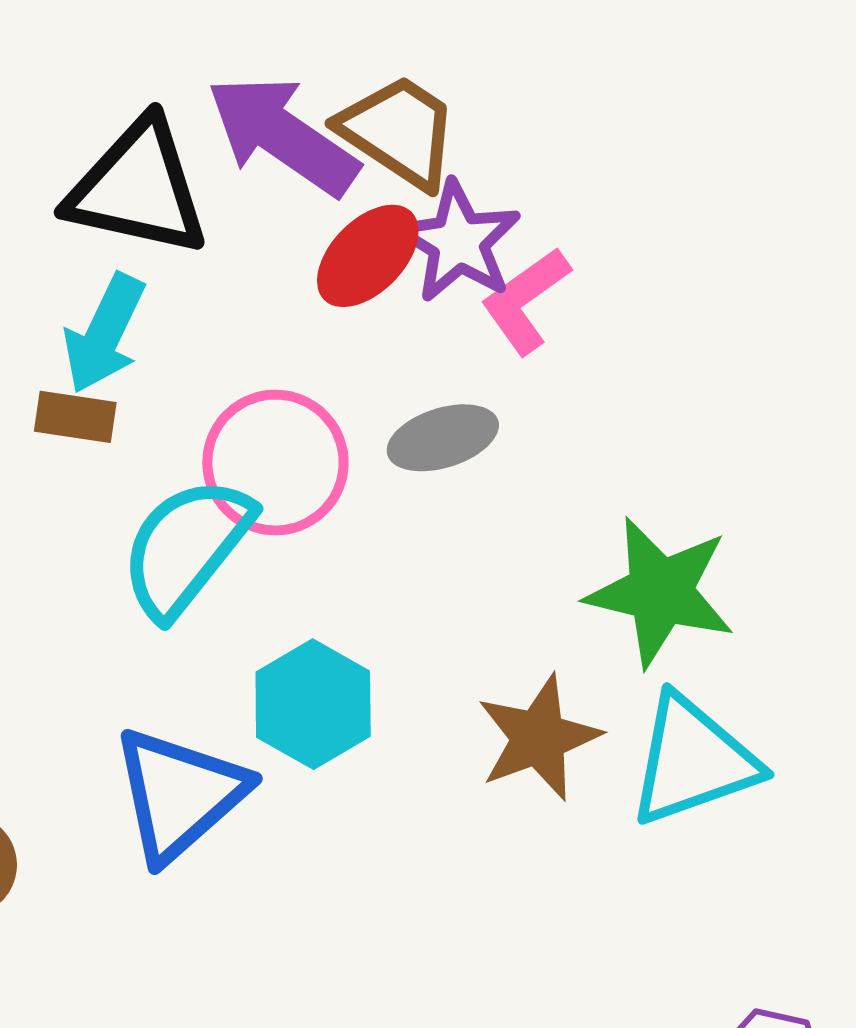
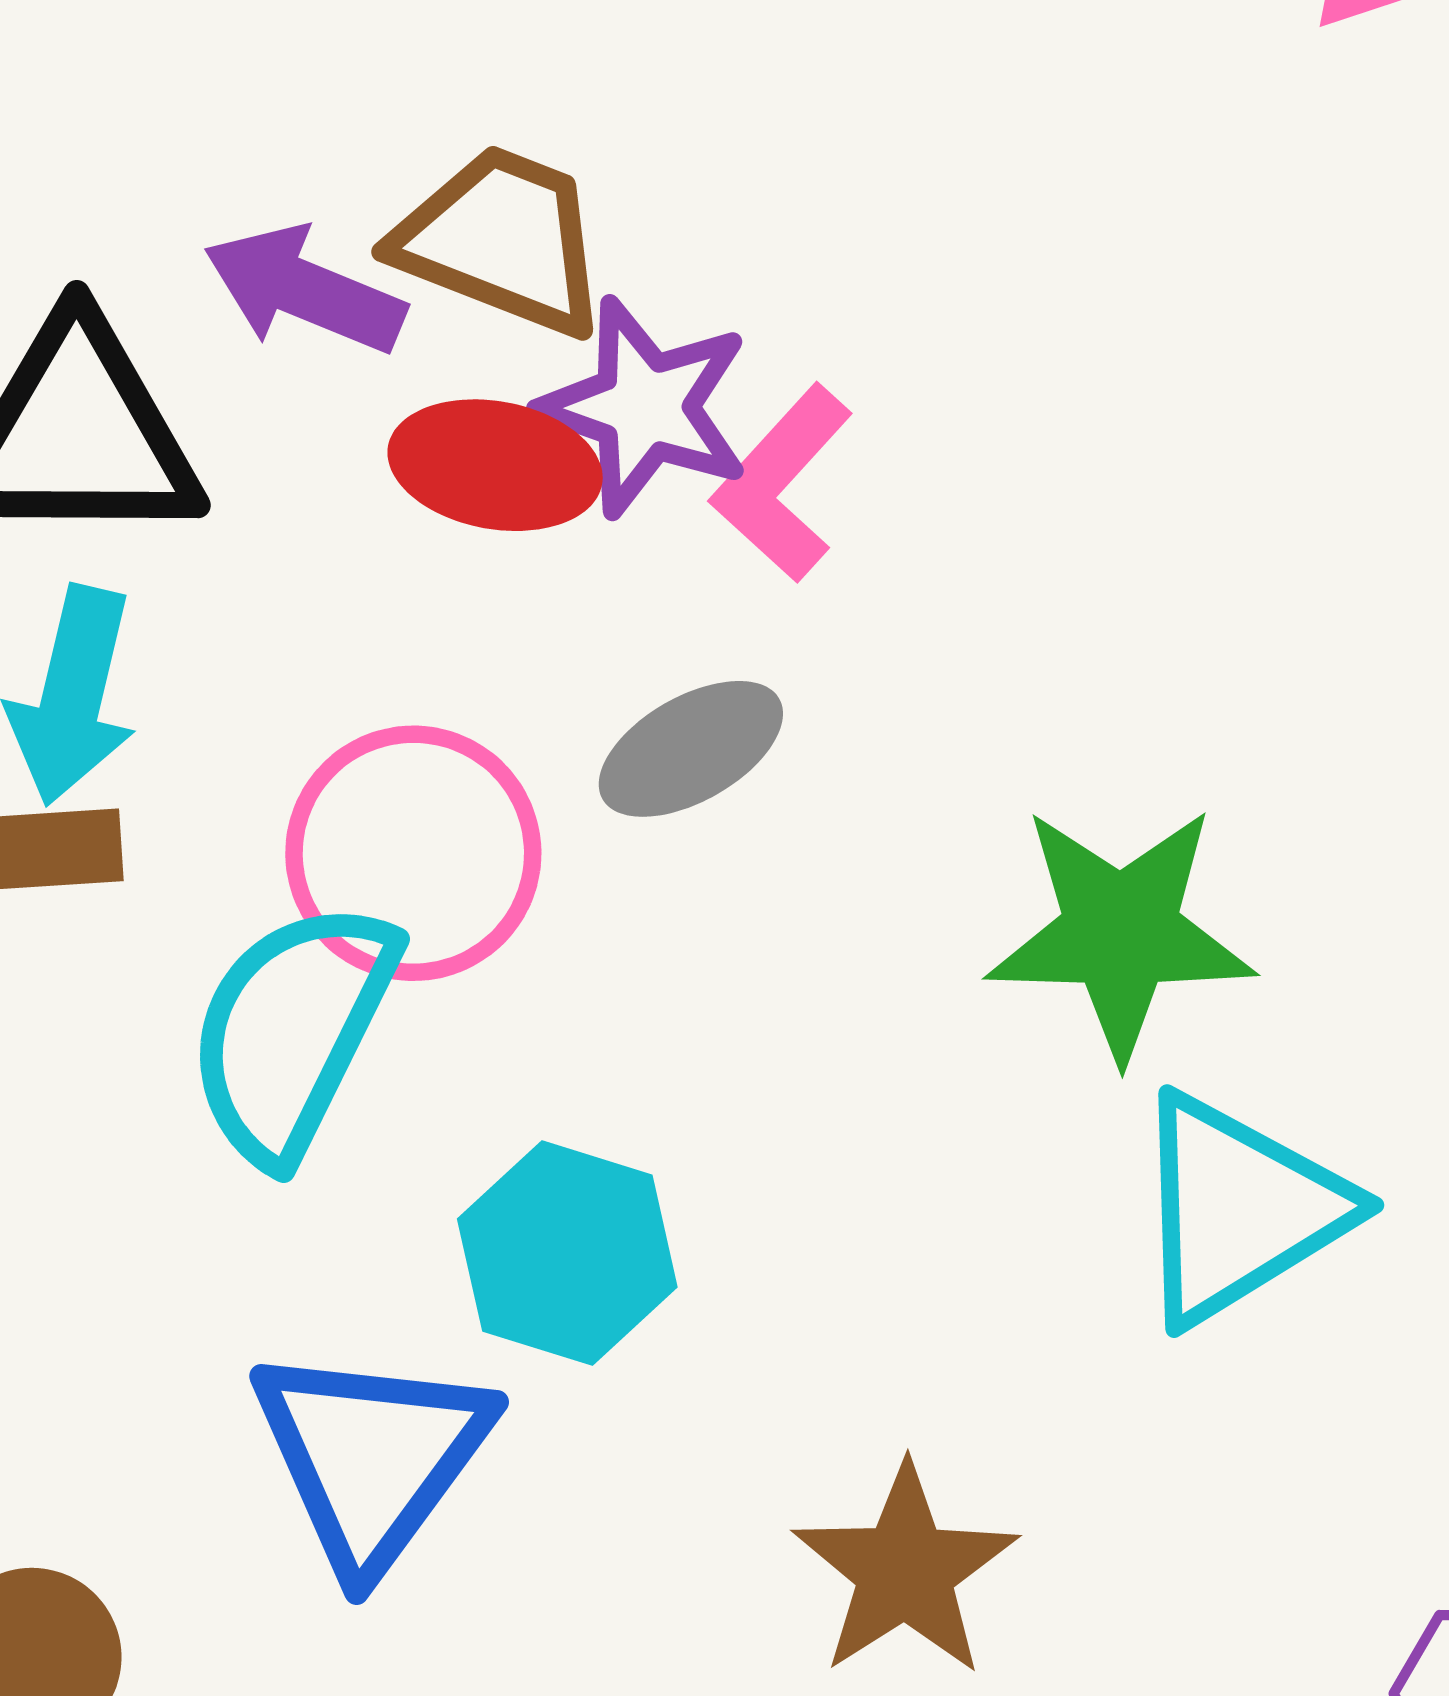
purple arrow: (283, 135) -> (304, 290), size x0.7
red ellipse: (368, 256) -> (495, 465), turned 68
brown star: (539, 738) -> (905, 1570), moved

